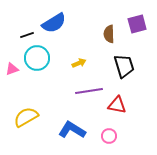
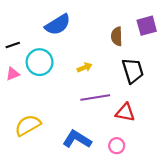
black line: (27, 35) -> (13, 45), moved

